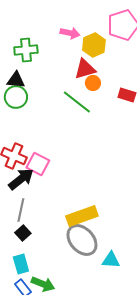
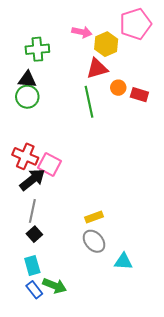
orange circle: (93, 83) -> (118, 88), moved
green line: (77, 102) -> (89, 102), turned 40
yellow rectangle: (82, 216) -> (94, 217), size x0.6
gray ellipse: (82, 240) -> (94, 241), size x0.7

